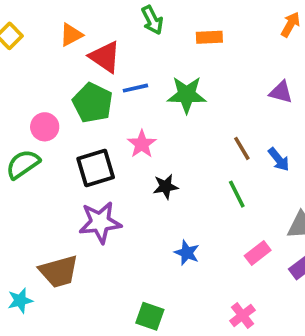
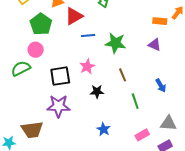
orange rectangle: (209, 37) -> (160, 21), moved
red triangle: (105, 57) -> (74, 16), turned 48
purple triangle: (281, 92) -> (155, 45), moved
green pentagon: (93, 103) -> (41, 24), moved
brown line: (242, 148) -> (123, 75), moved

